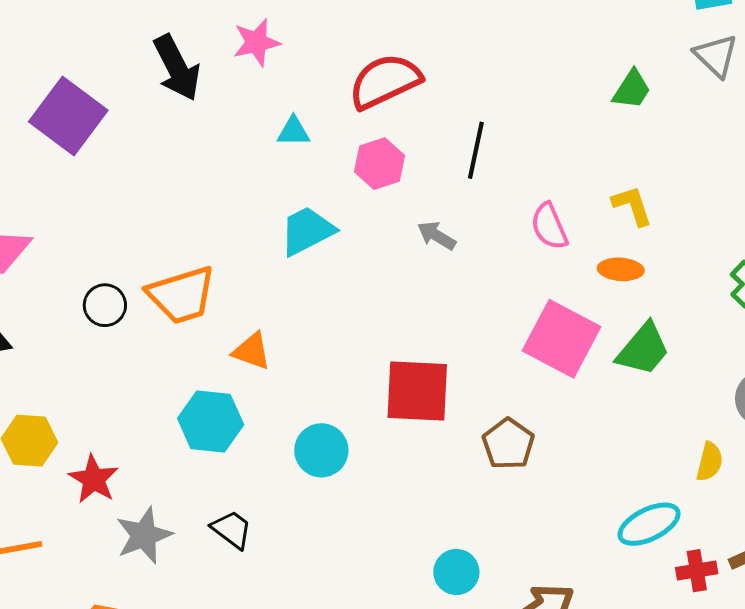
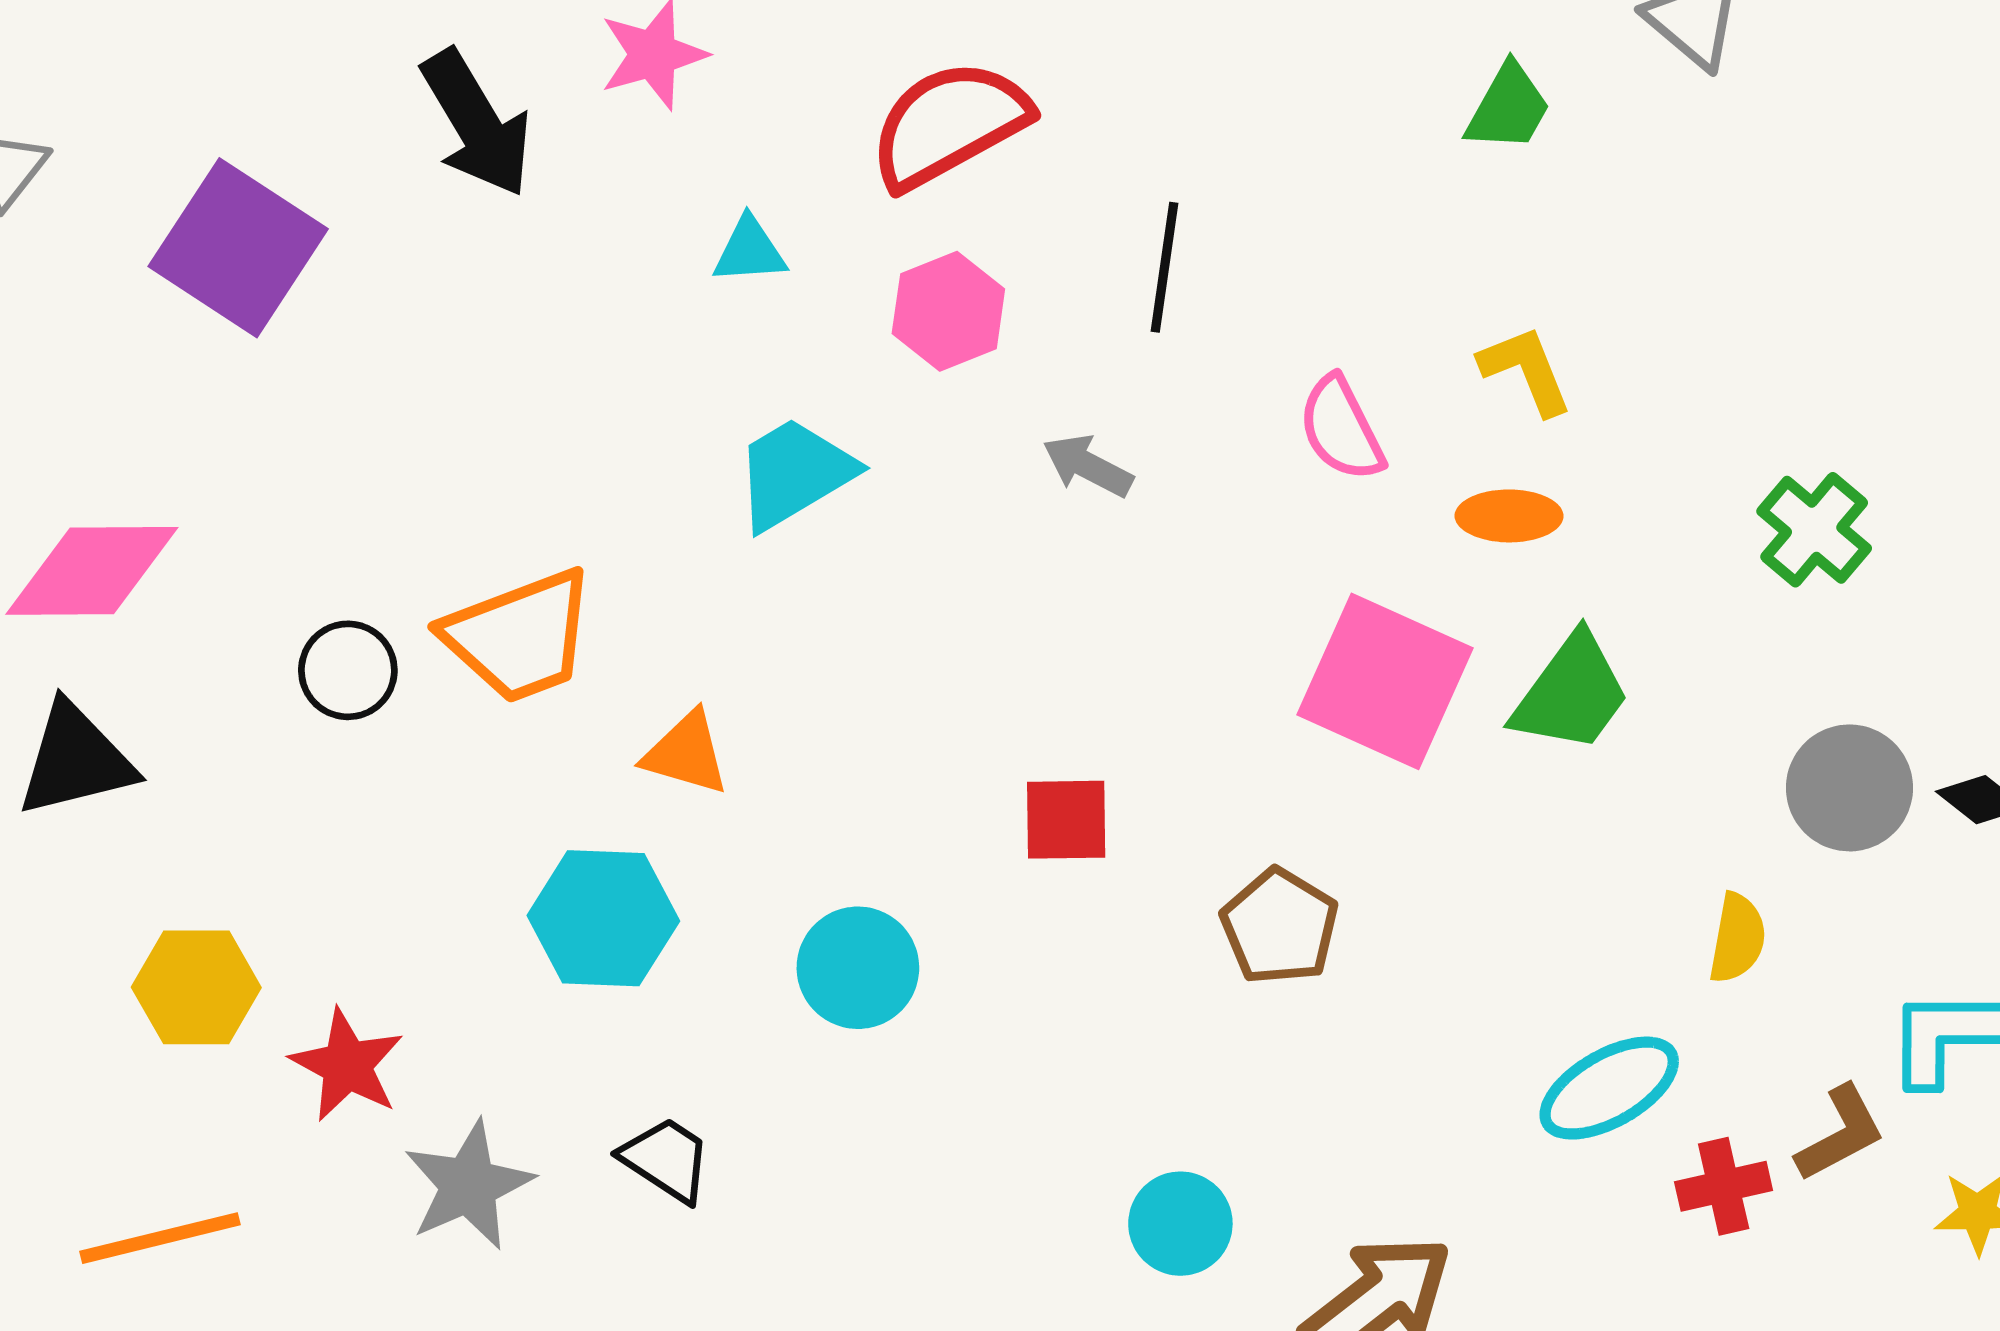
red square: (417, 391) -> (1066, 820), size x0.6

